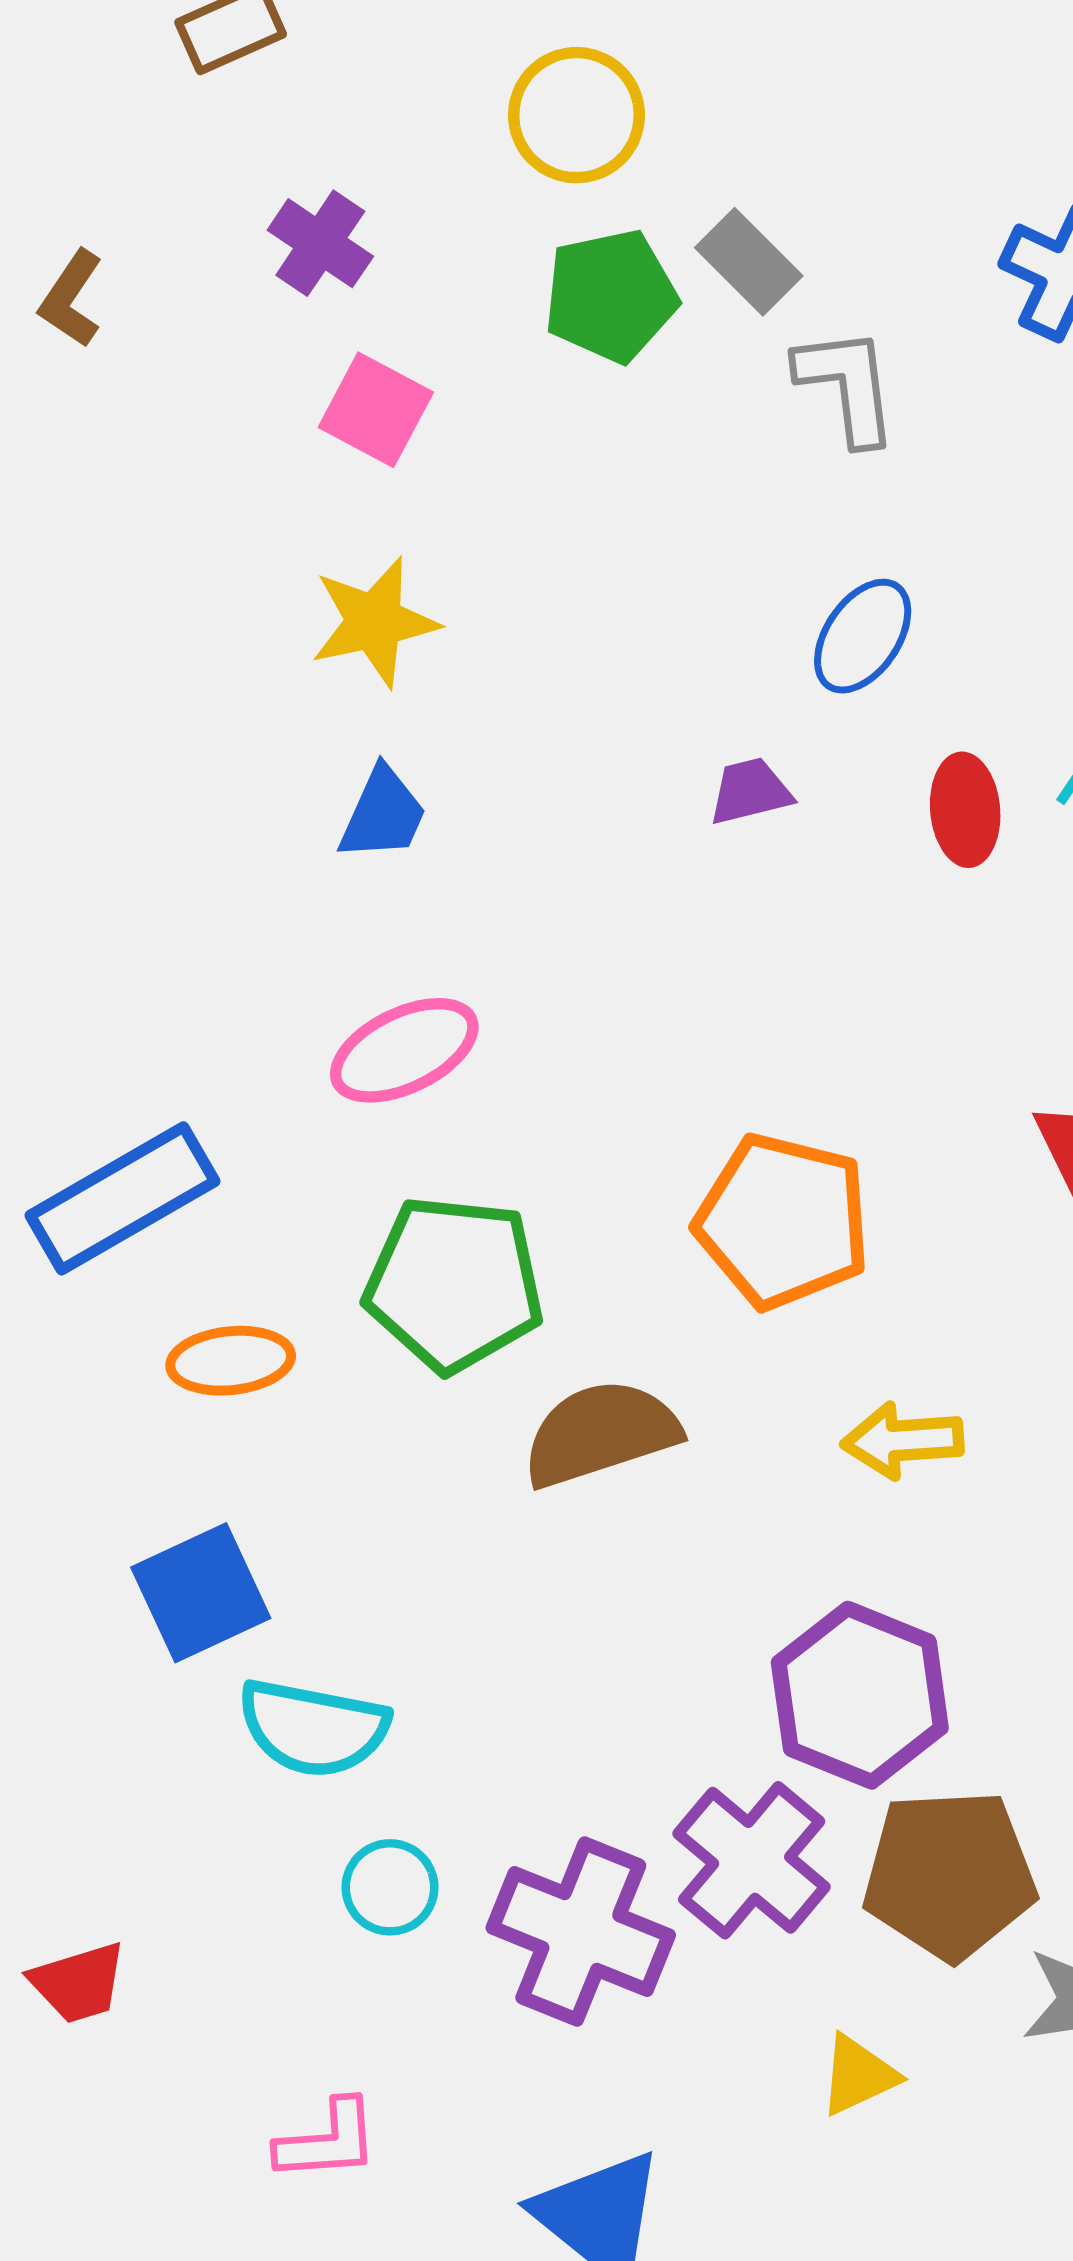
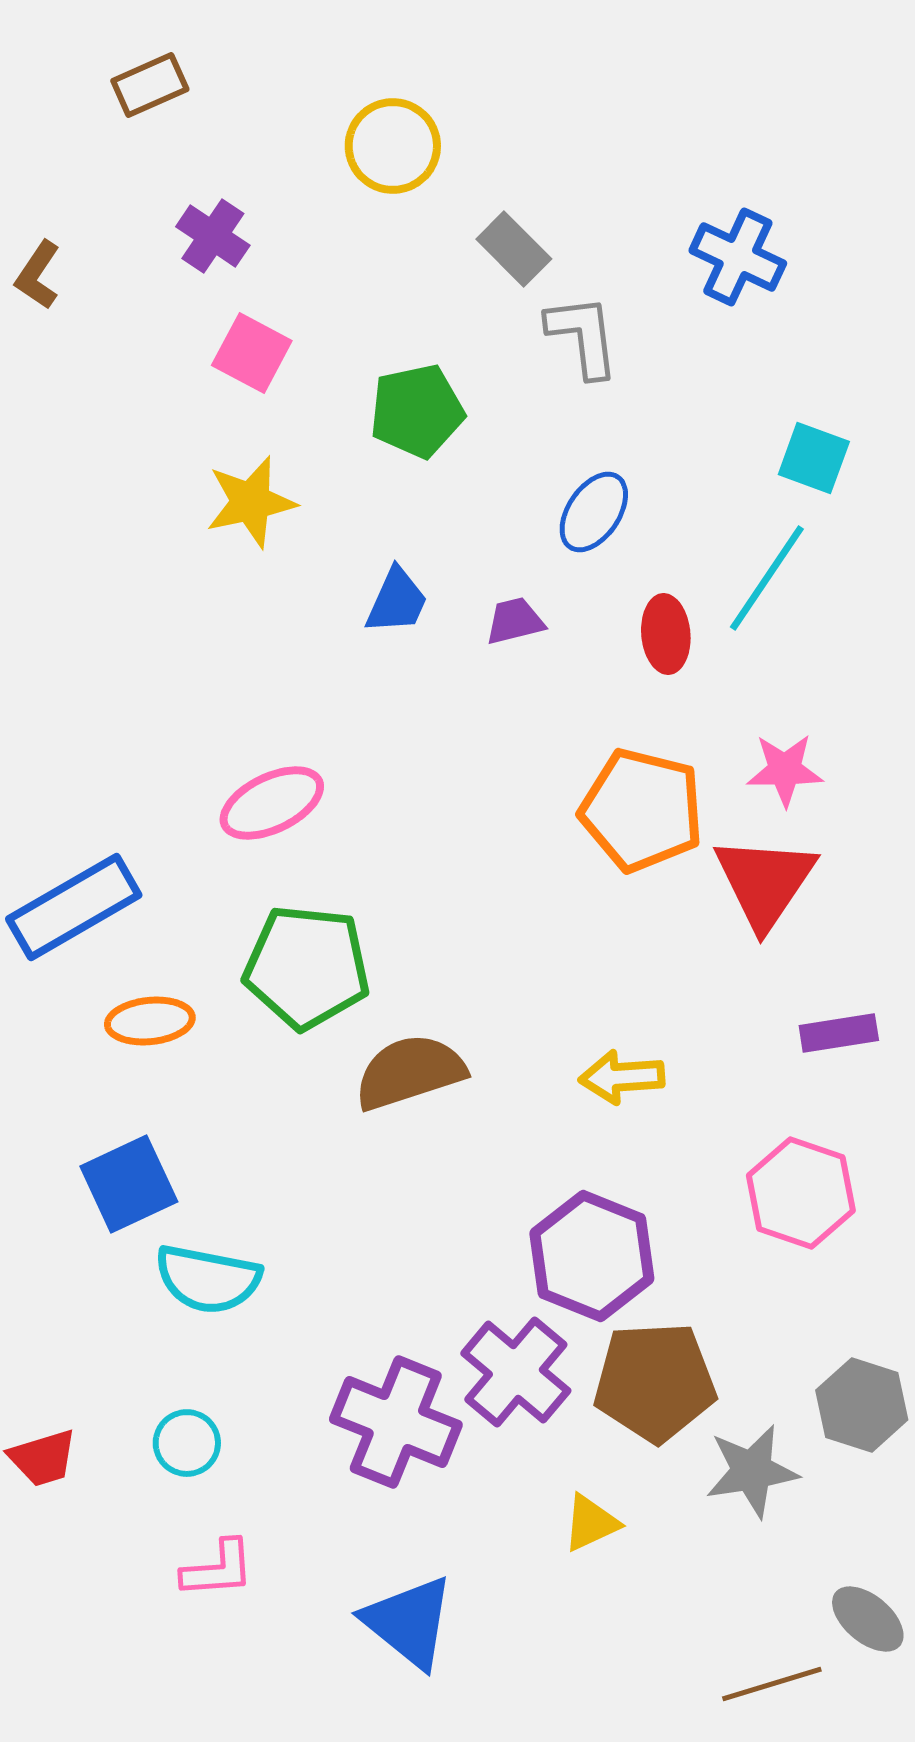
green pentagon: (611, 296) -> (417, 411), moved
blue trapezoid: (383, 814) -> (397, 601), moved
orange pentagon: (783, 1221) -> (642, 810), moved
cyan circle: (390, 1887) -> (187, 1443), moved

